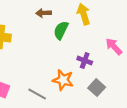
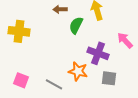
purple cross: (85, 61) -> (98, 53), size x1.5
gray square: (97, 88) -> (109, 78), turned -35

